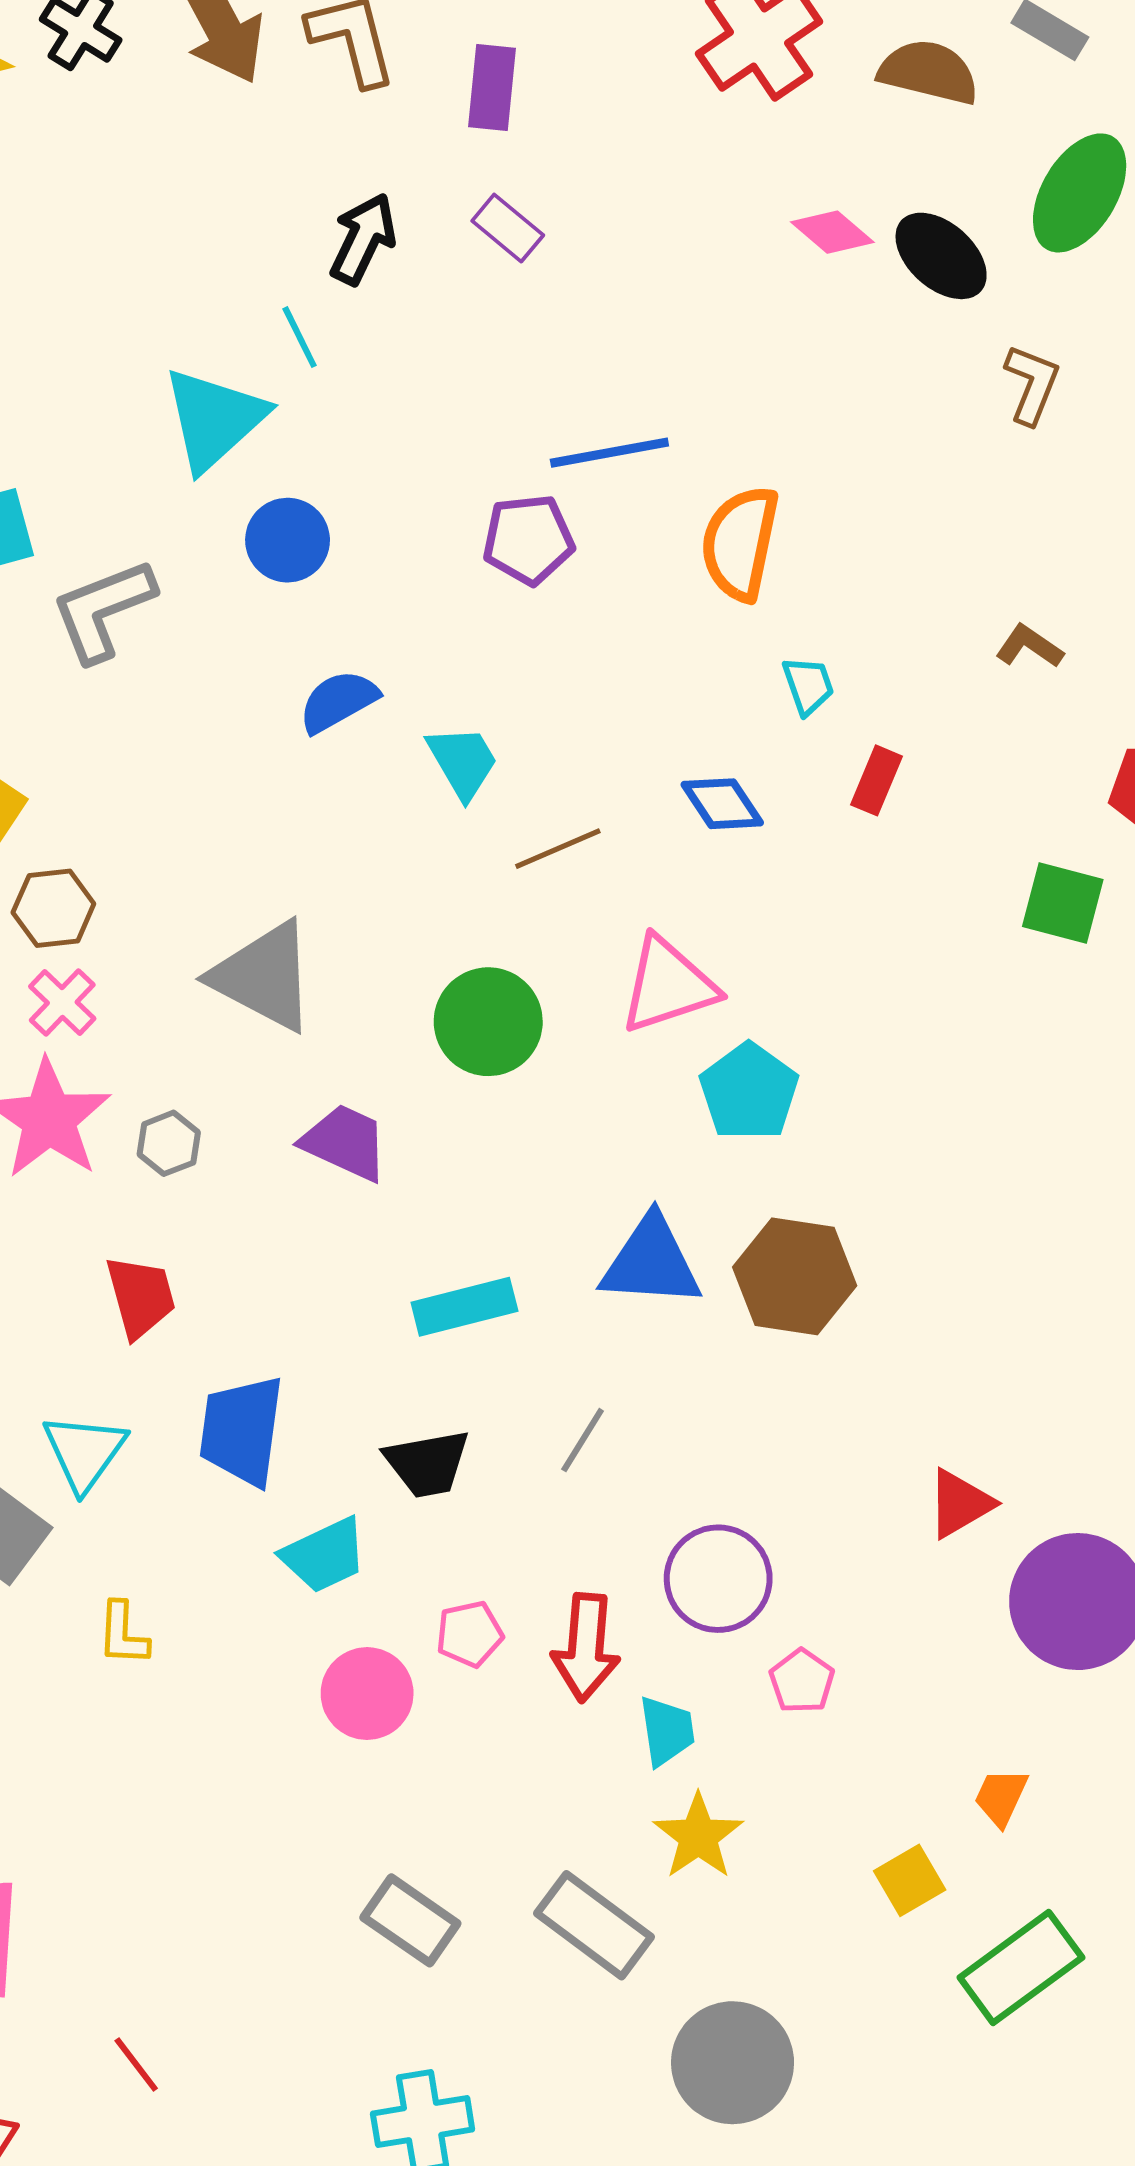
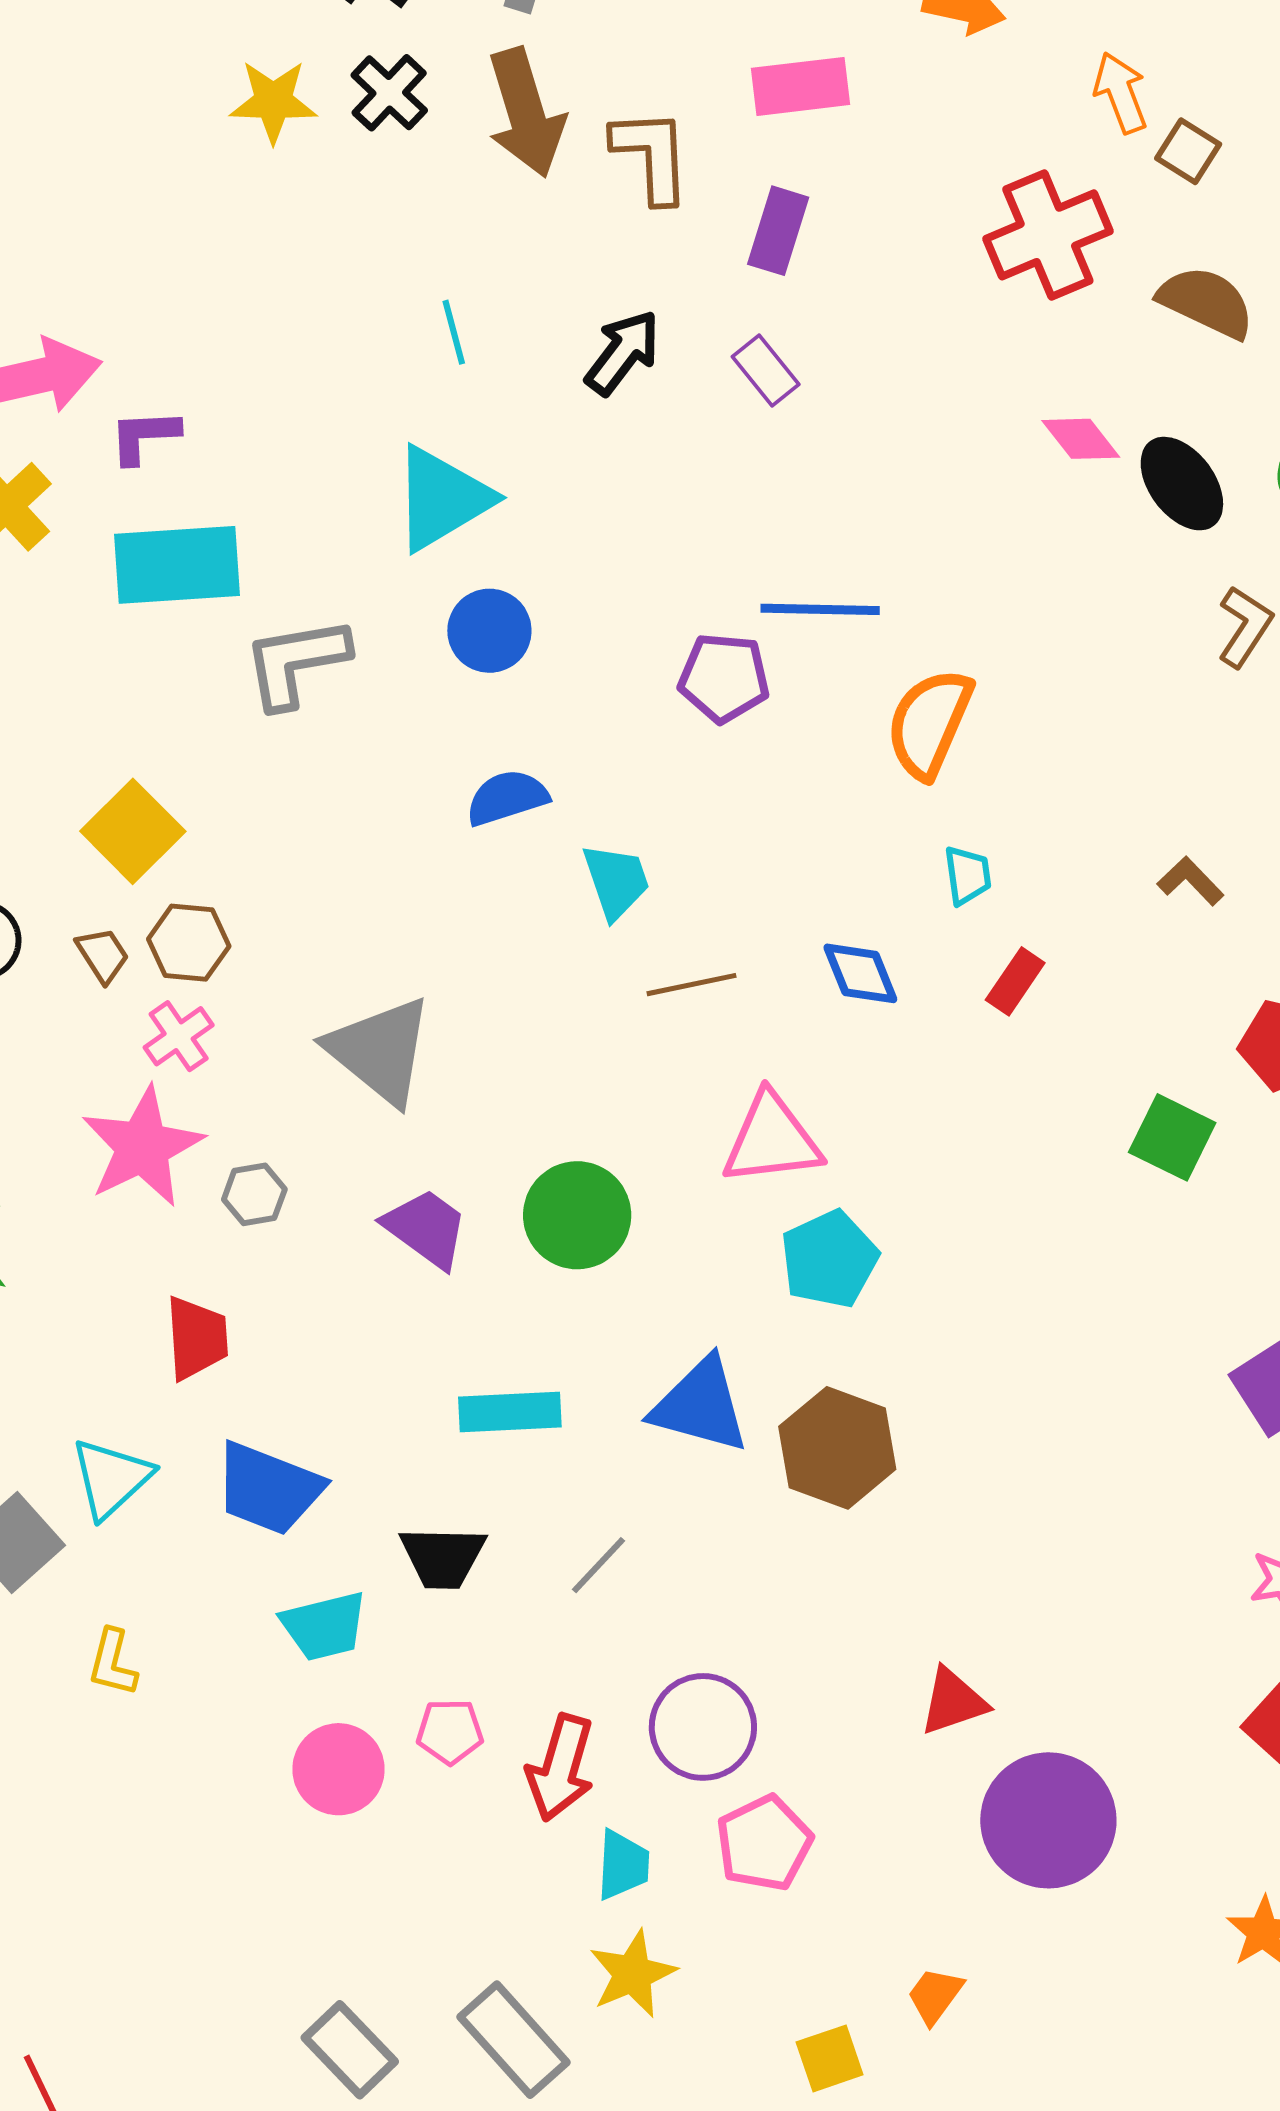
cyan line: (300, 337) -> (454, 332), moved
green circle: (488, 1022) -> (577, 1215), moved
blue trapezoid: (242, 1431) -> (268, 1488), turned -88
pink pentagon: (802, 1681) -> (764, 1843), size x1.5
gray rectangle: (410, 1920) -> (350, 2050), moved

